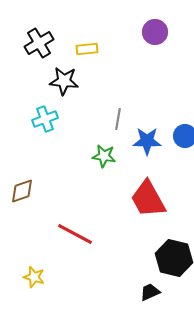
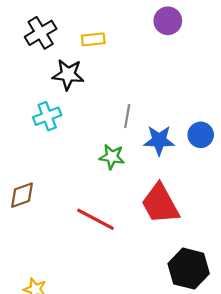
red line: (75, 234) -> (95, 219), moved

